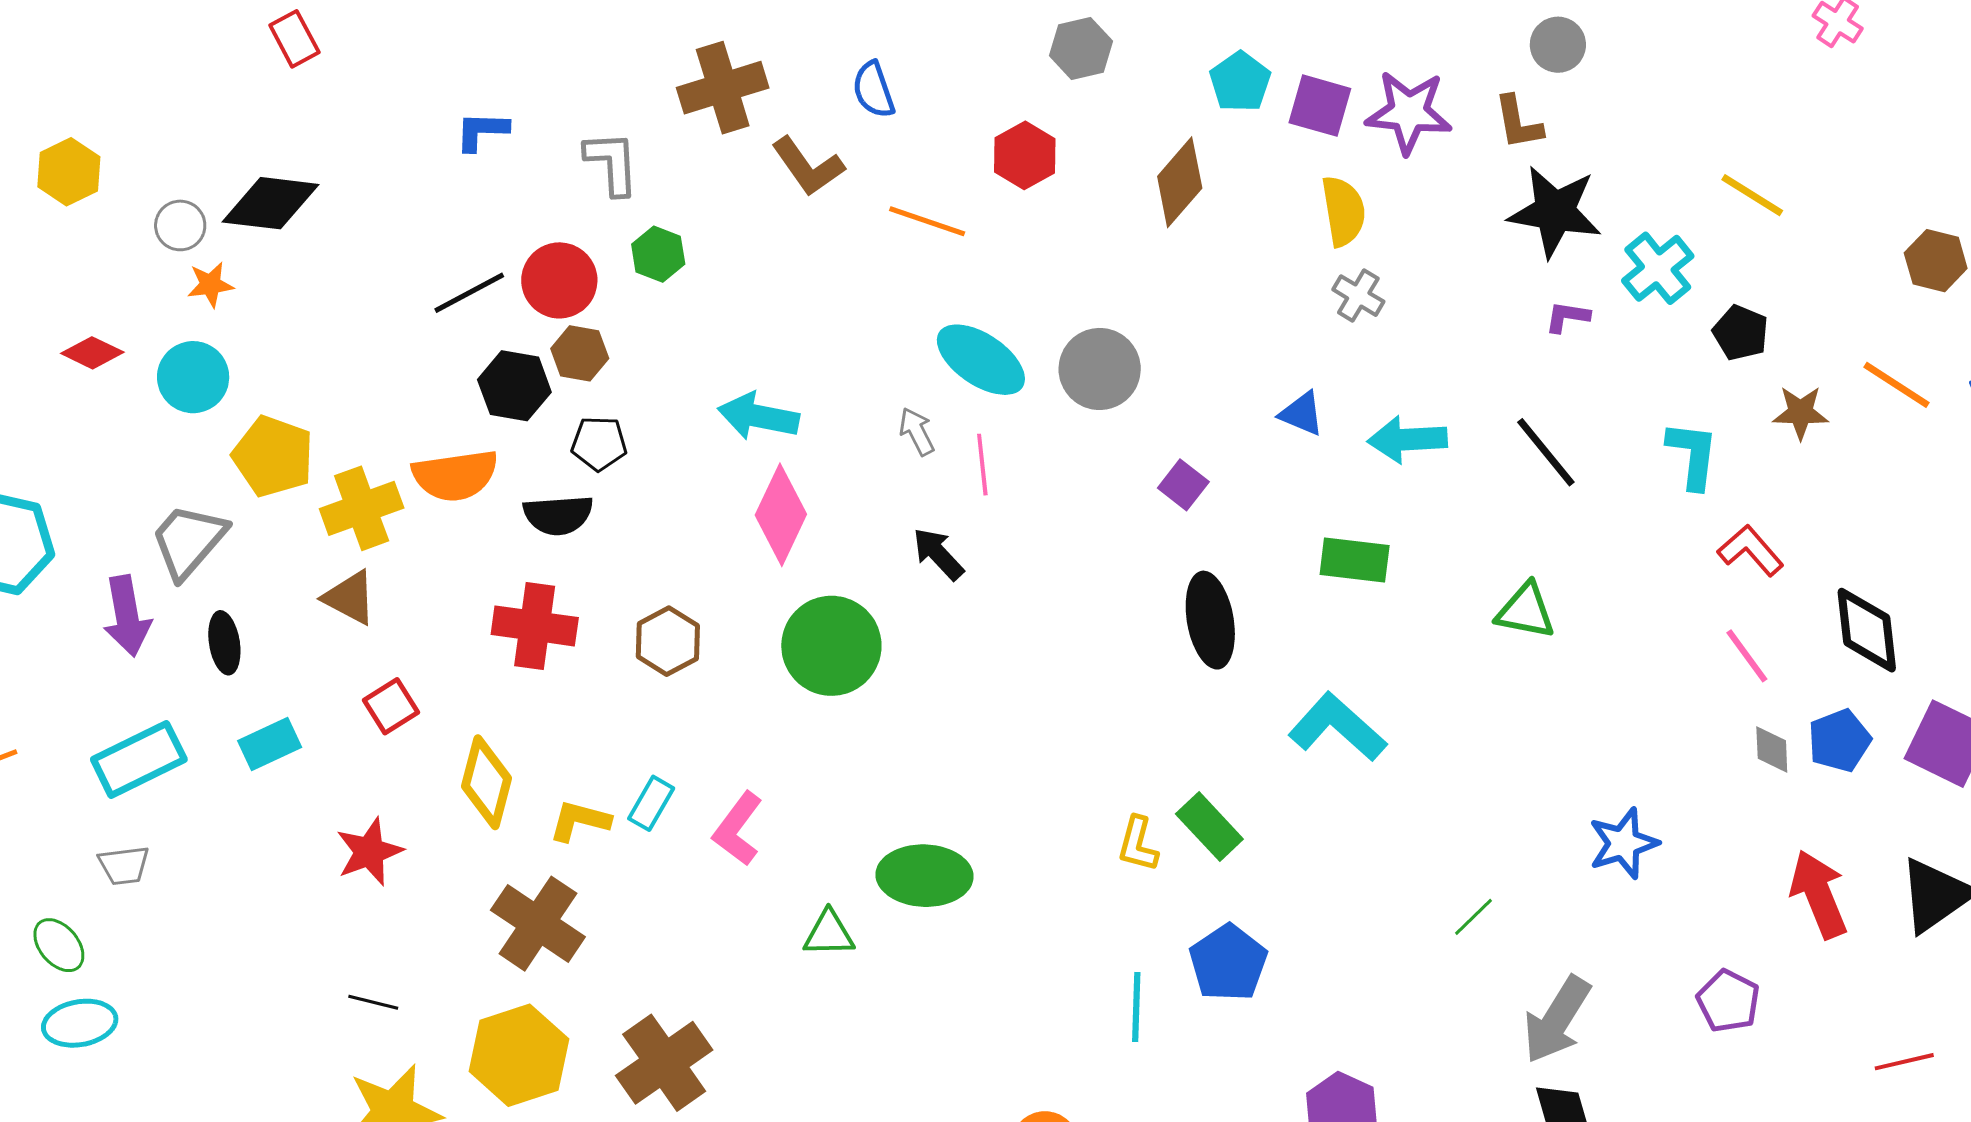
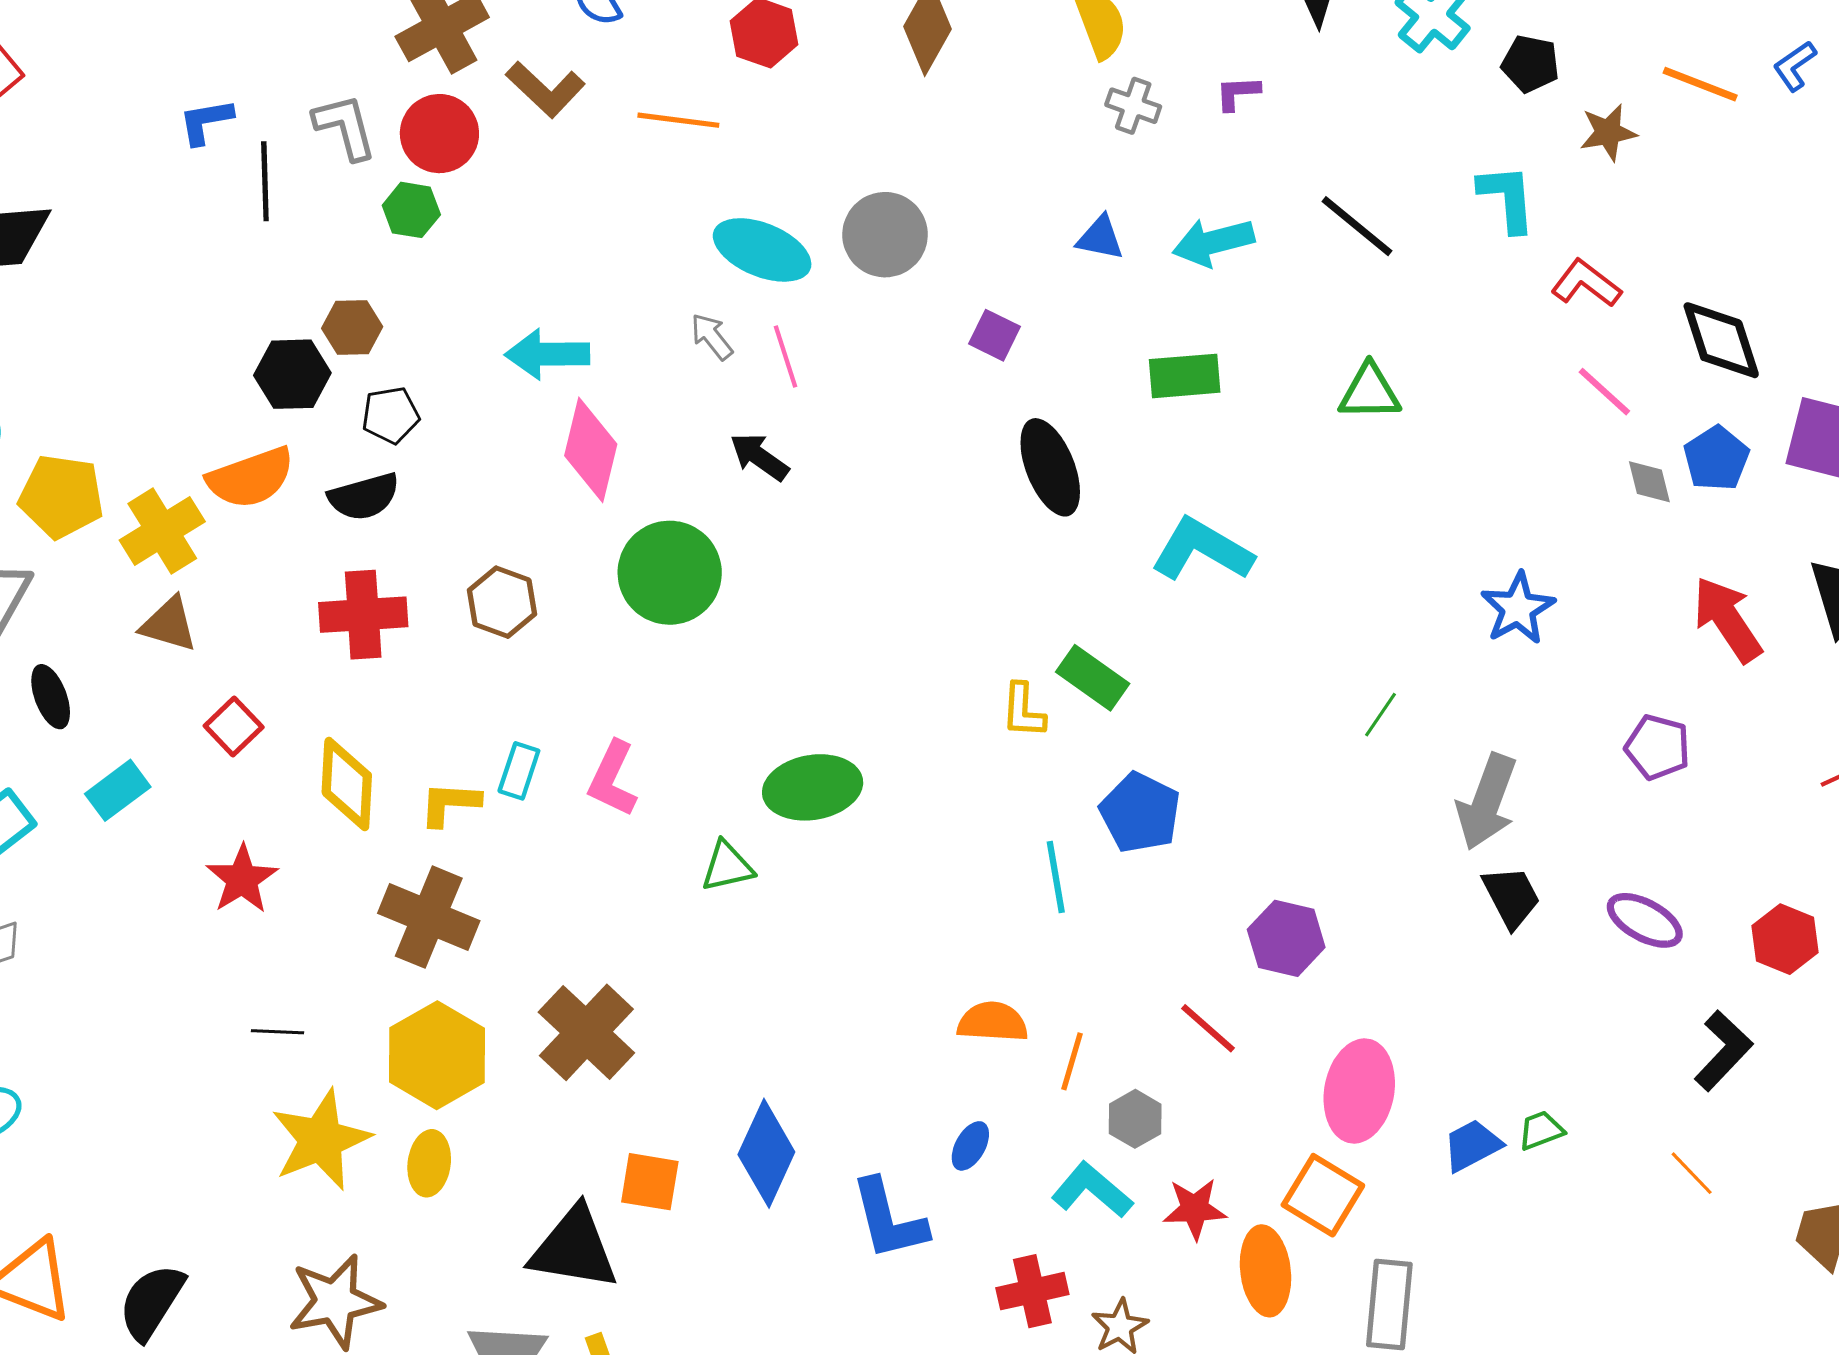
red circle: (559, 280) -> (439, 134), moved
black line: (469, 293) -> (265, 181), moved, turned -52
purple L-shape: (1567, 317) -> (1238, 93), moved

